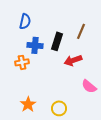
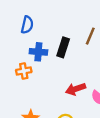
red arrow: (73, 60) -> (76, 89), moved

